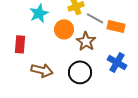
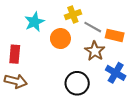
brown star: (86, 41) -> (95, 51), moved
brown arrow: (42, 70) -> (16, 81), moved

